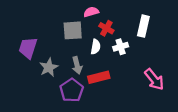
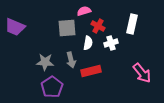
purple trapezoid: (28, 48) -> (15, 27), moved, turned -85
gray star: (49, 67) -> (45, 62), turned 30
purple pentagon: (72, 90) -> (52, 87), moved

